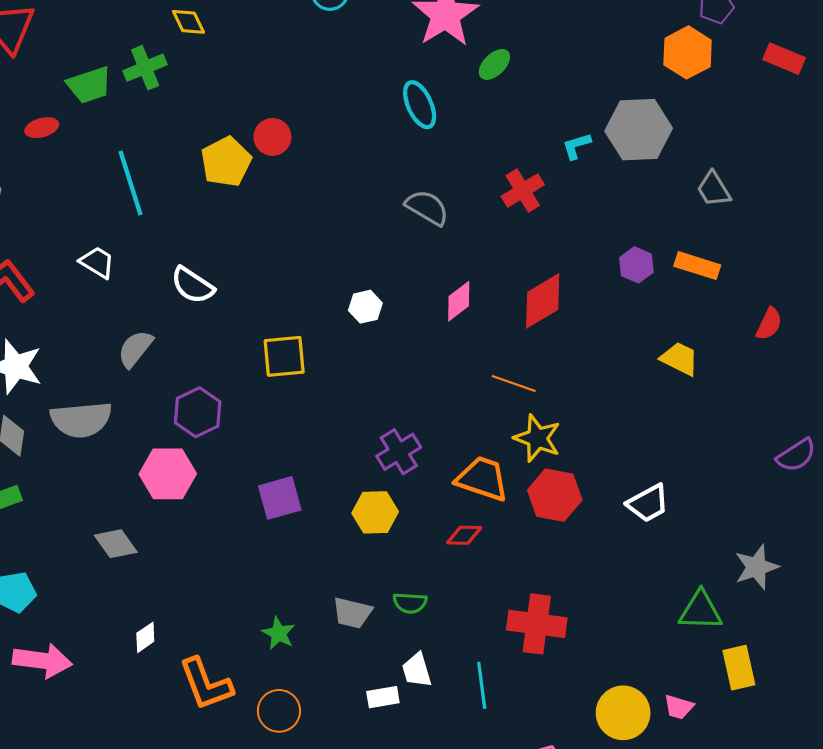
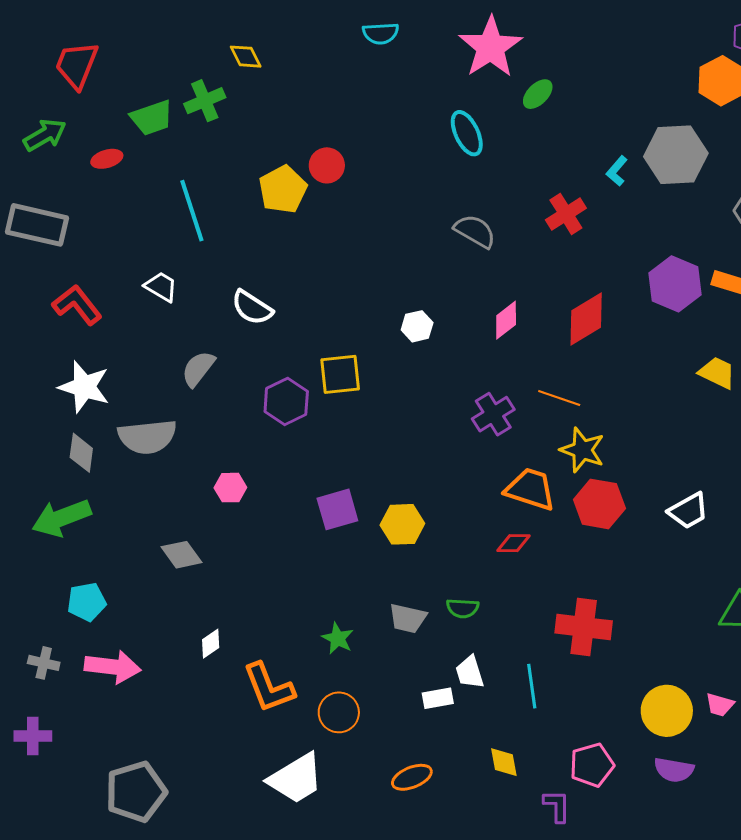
cyan L-shape: (577, 146) -> (617, 171), turned -32
purple hexagon: (636, 265) -> (675, 284), size x1.6
purple hexagon: (198, 412) -> (286, 401), moved
purple cross: (399, 452) -> (493, 414), moved
pink hexagon: (168, 474) -> (230, 488), size x0.6
yellow hexagon: (375, 512) -> (402, 524), moved

